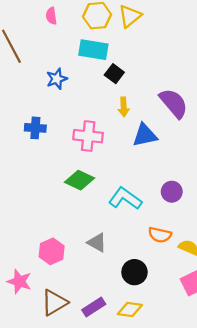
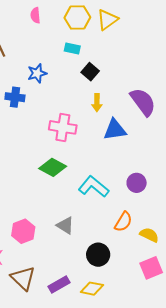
cyan rectangle: (93, 50) -> (72, 48), size x0.6
blue cross: (35, 128) -> (15, 97), moved
orange semicircle: (160, 235) -> (123, 222), turned -75
brown triangle: (54, 303) -> (23, 278), turned -48

